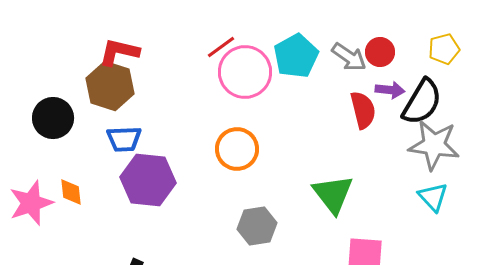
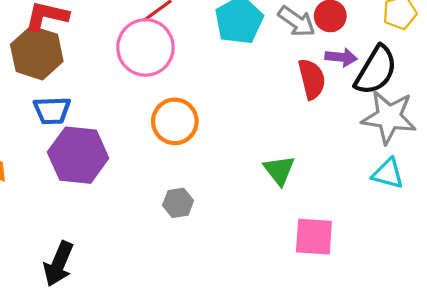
pink circle: (245, 72) -> (145, 47), moved
green triangle: (333, 194) -> (279, 170), size x0.7
cyan triangle: (433, 197) -> (388, 174), turned -32
gray hexagon: (257, 226) -> (178, 203), moved, size x0.7

